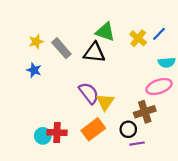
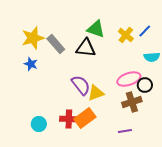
yellow star: (36, 42) -> (33, 38), size x1.6
pink ellipse: (159, 87) -> (129, 79), moved
yellow triangle: (105, 102) -> (96, 93), turned 36
black circle: (128, 129) -> (145, 85), moved
red cross: (57, 133) -> (69, 119), moved

